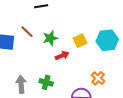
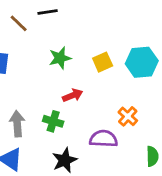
brown line: (27, 32) -> (19, 23), moved
red arrow: (62, 56) -> (73, 95), moved

